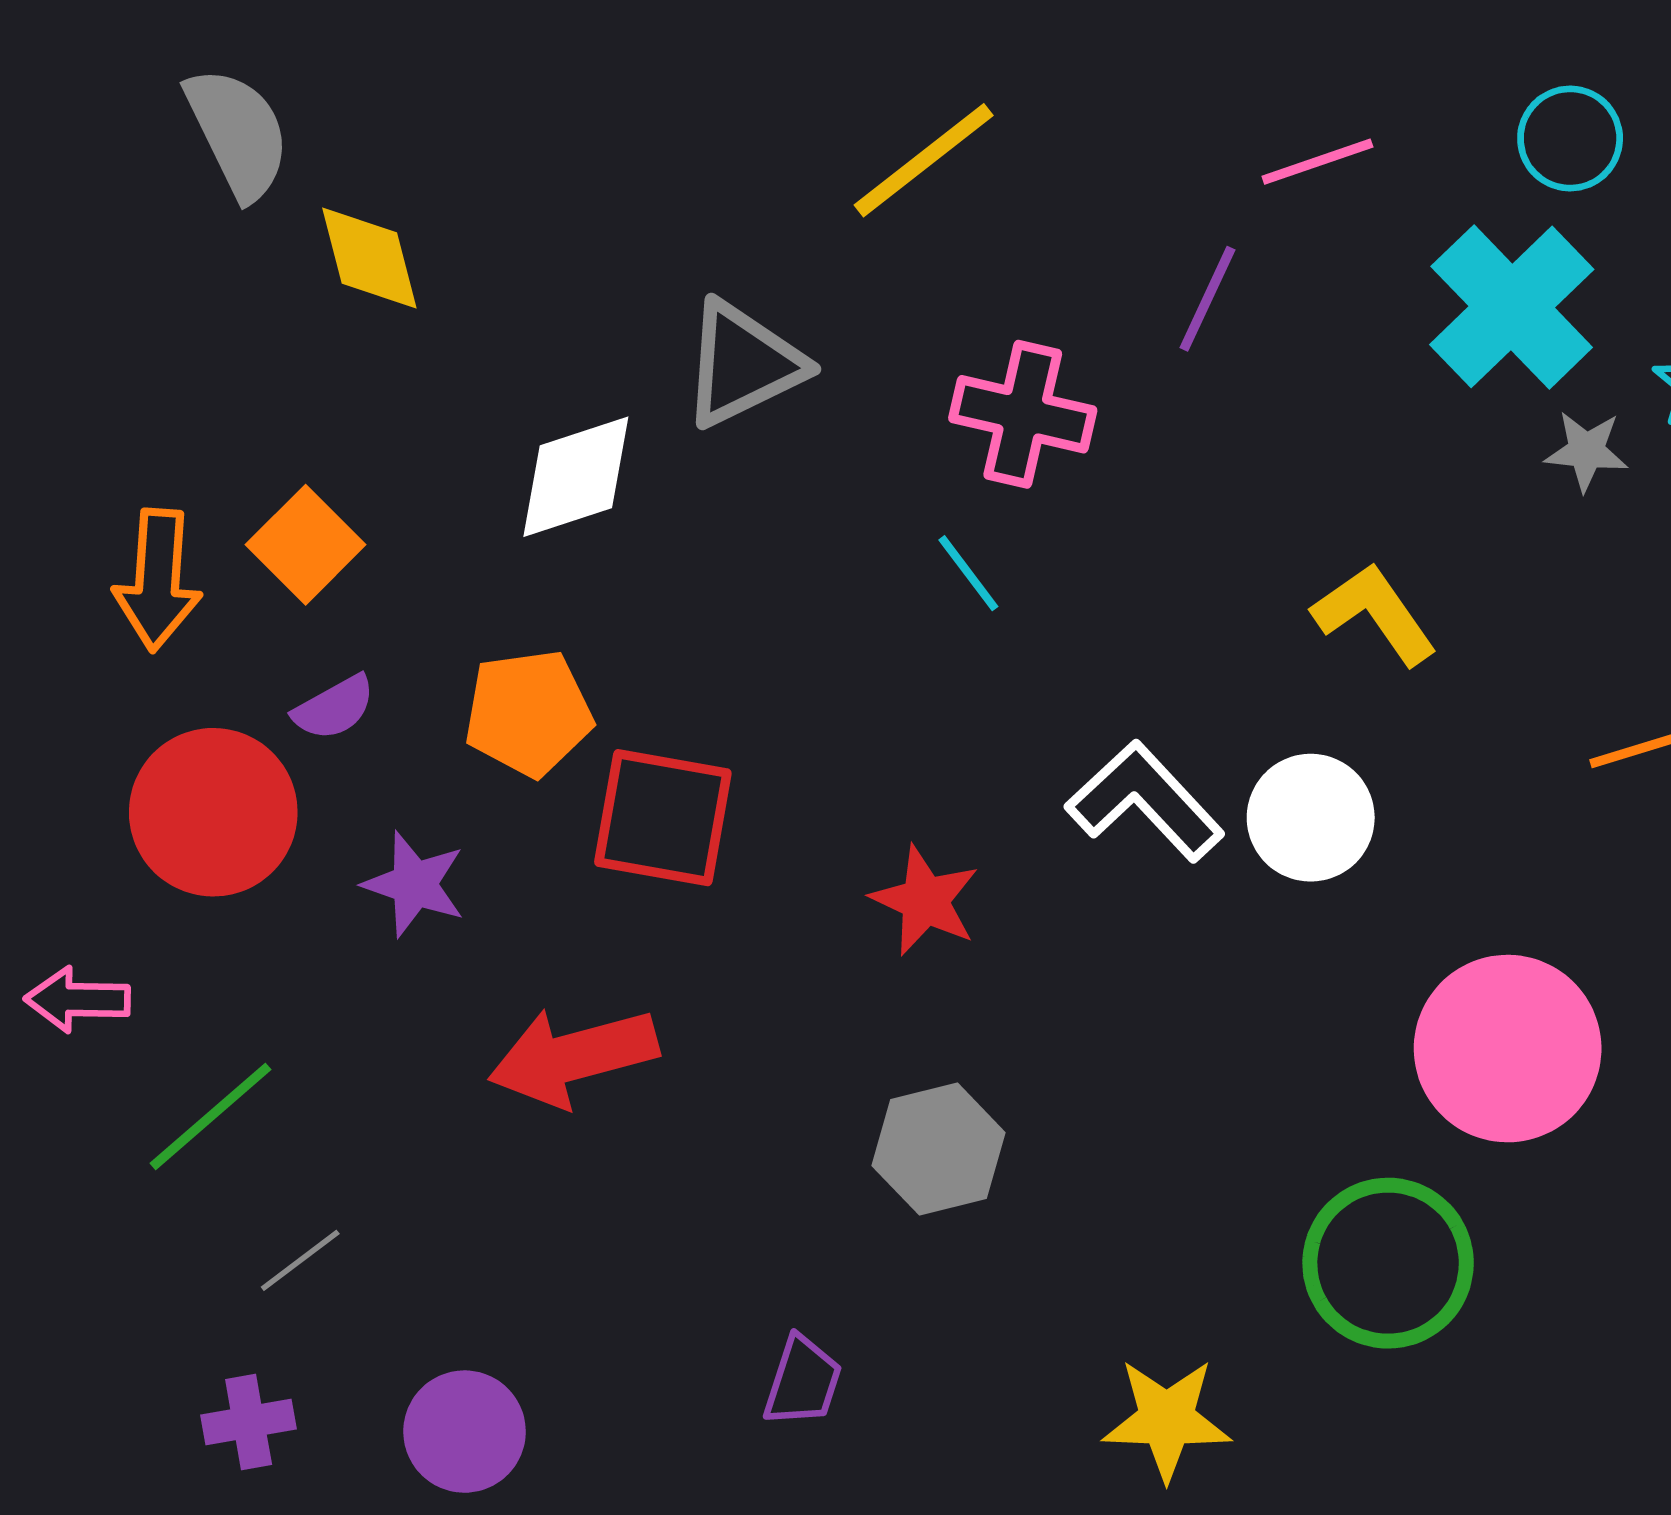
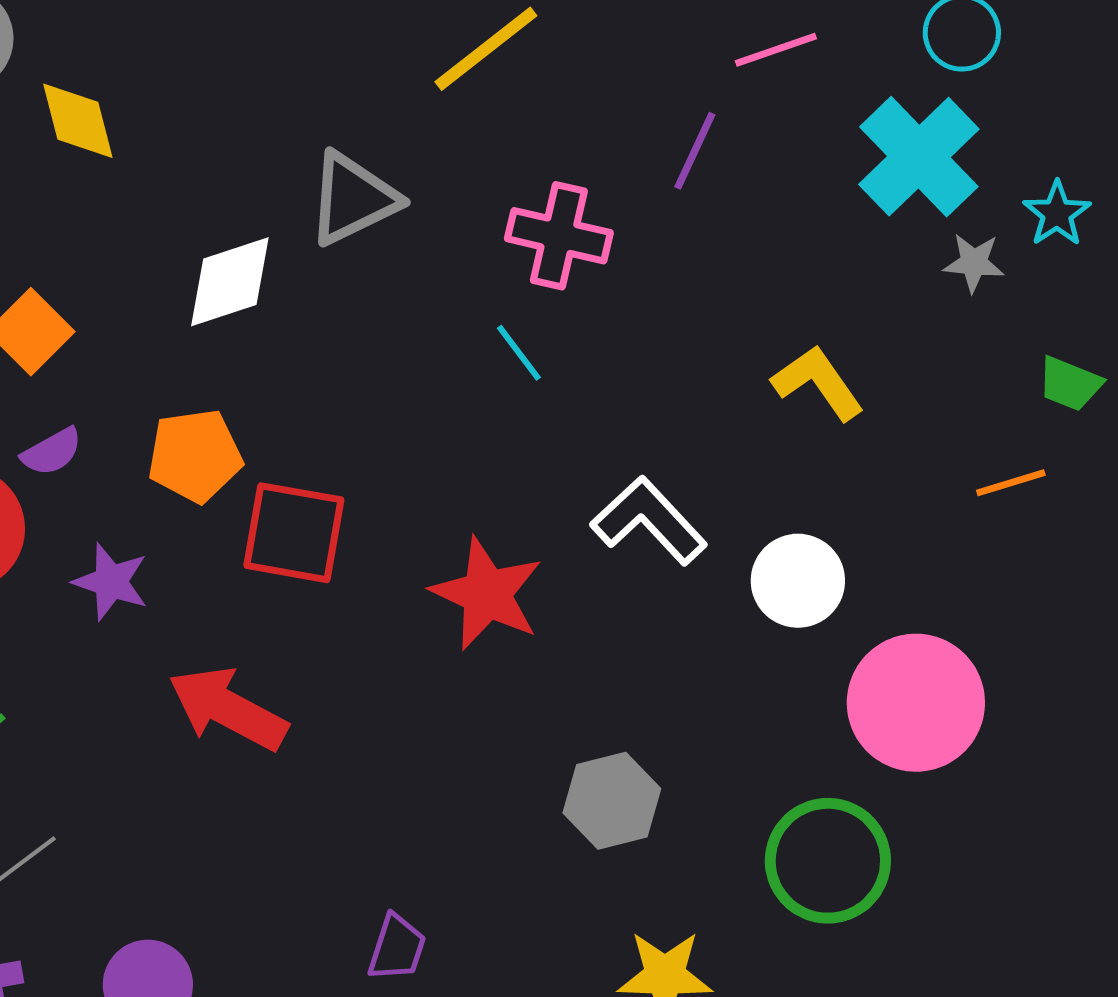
white circle: (1311, 818) -> (798, 581), moved
red star: (925, 900) -> (487, 594), size x1.4
red arrow: (573, 1057) -> (228, 709), turned 43
gray hexagon: (939, 1149) -> (612, 801), moved

